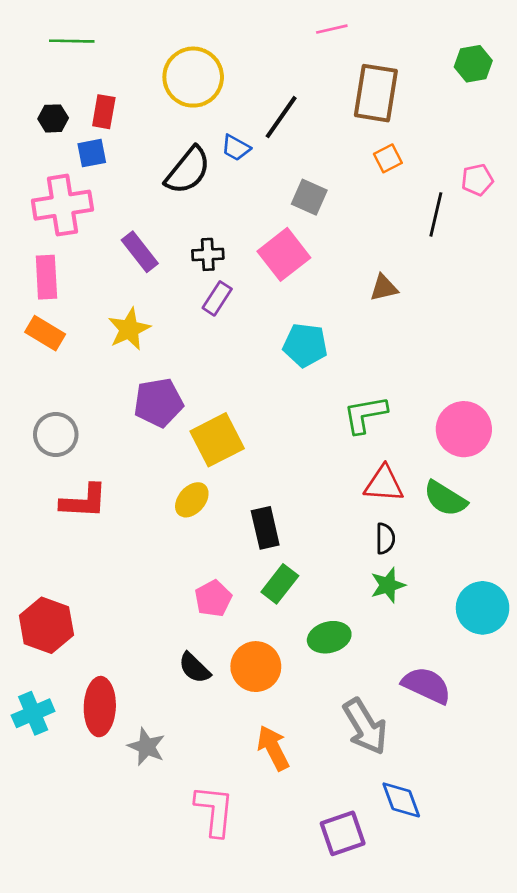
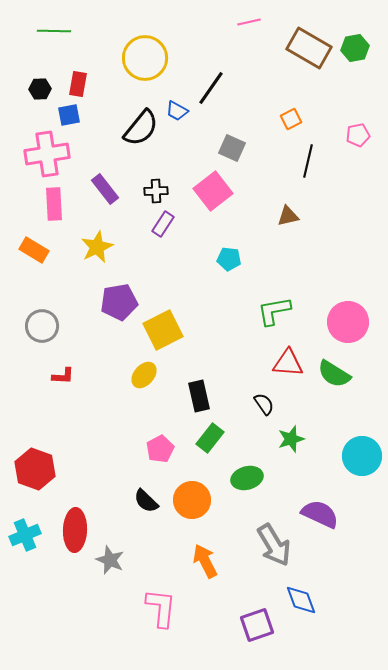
brown rectangle: (376, 93) -> (309, 48), moved, turned -69
black line: (436, 214) -> (308, 161), moved
pink rectangle: (46, 277) -> (54, 204), moved
cyan pentagon: (305, 345) -> (229, 259), size x0.7
red L-shape: (84, 501) -> (63, 376), size x0.6
black semicircle: (385, 539) -> (264, 404), moved, turned -35

